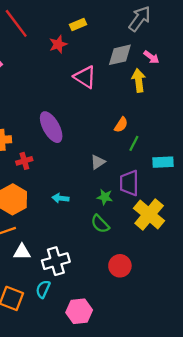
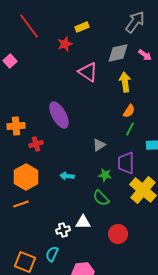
yellow arrow: (139, 80) -> (125, 82), moved
orange semicircle: (121, 125) -> (129, 111), moved
white triangle: (22, 252) -> (83, 222), moved
white cross: (56, 261) -> (63, 230), size x0.6

